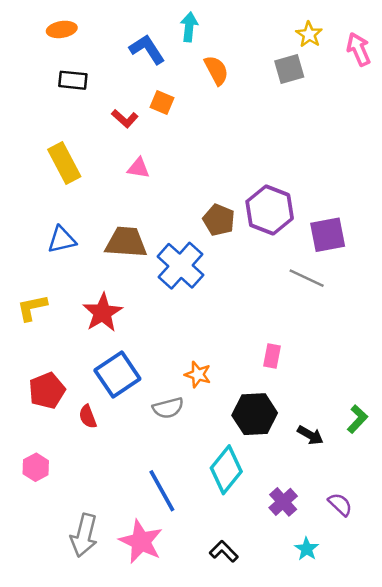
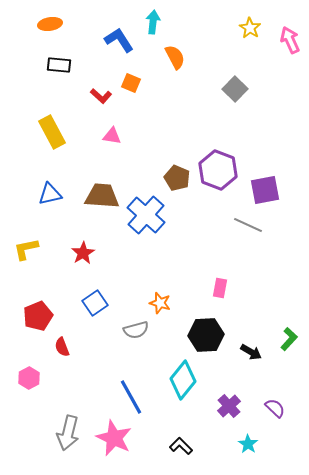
gray square: (289, 69) -> (235, 89), moved, turned -30
red star: (103, 313) -> (83, 253), size x0.7
blue square: (117, 375) -> (95, 303), size x0.7
red semicircle: (88, 417) -> (62, 347), moved

